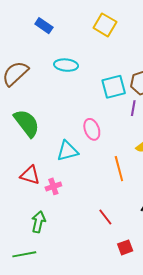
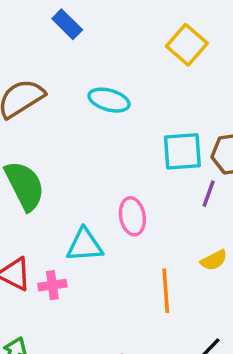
blue rectangle: (44, 26) -> (67, 24), moved
pink cross: (53, 186) -> (52, 285), moved

